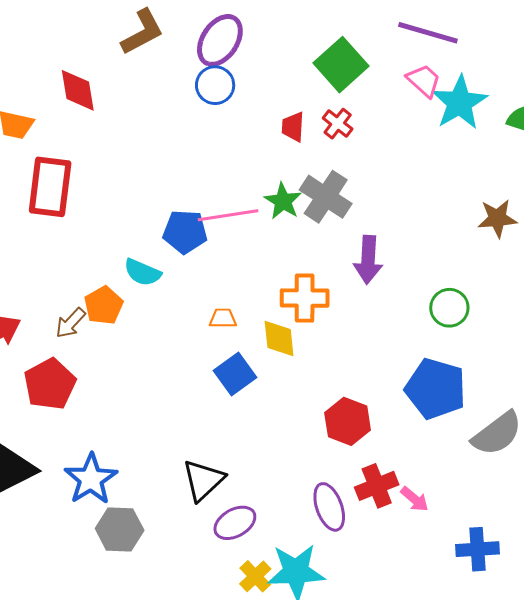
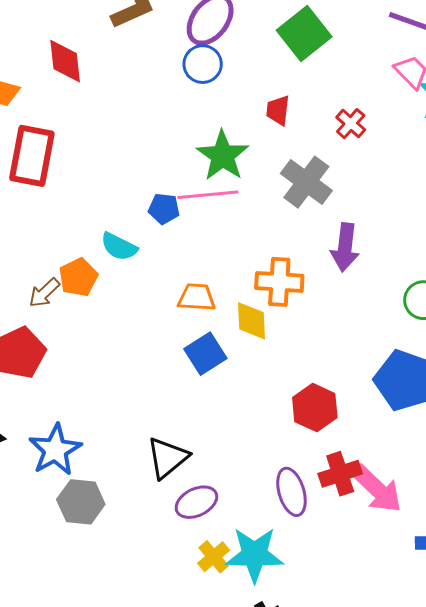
green square: (341, 65) -> (304, 34), moved
red cross: (338, 124) -> (351, 124), moved
green star: (283, 201) -> (223, 156), moved, size x1.4
blue pentagon: (185, 232) -> (164, 209), size x0.7
orange trapezoid: (223, 318) -> (197, 297), size x1.4
pink arrow: (415, 499) -> (377, 489), size x1.8

